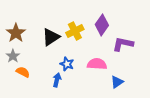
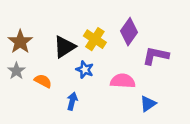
yellow cross: (75, 31) -> (95, 39), turned -30
blue star: (67, 64) -> (85, 70), moved
orange semicircle: (23, 72) -> (43, 81), moved

